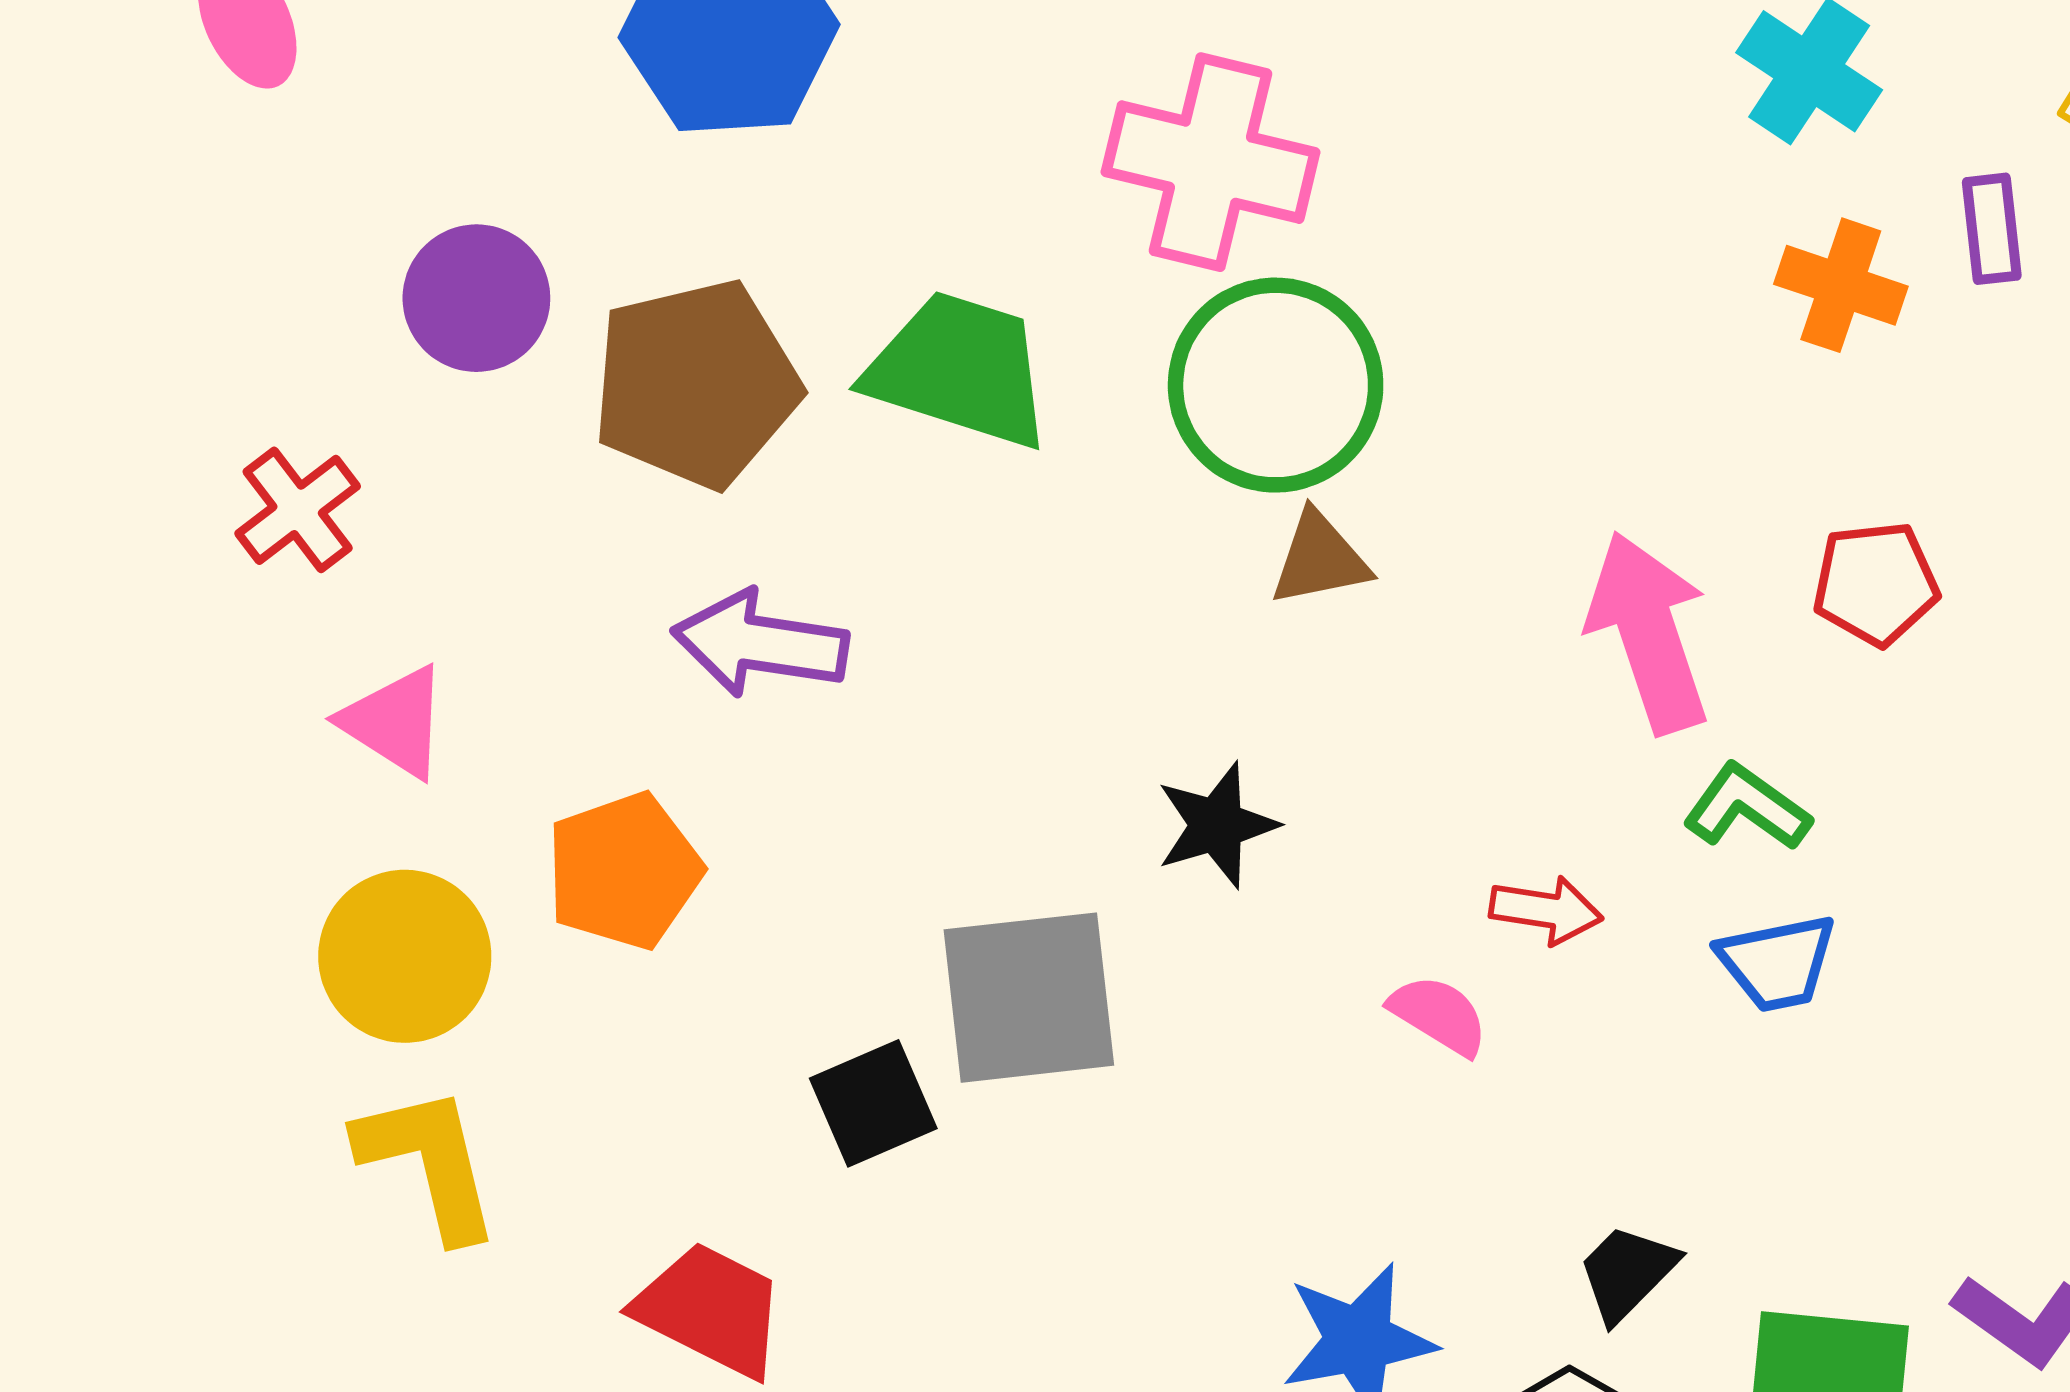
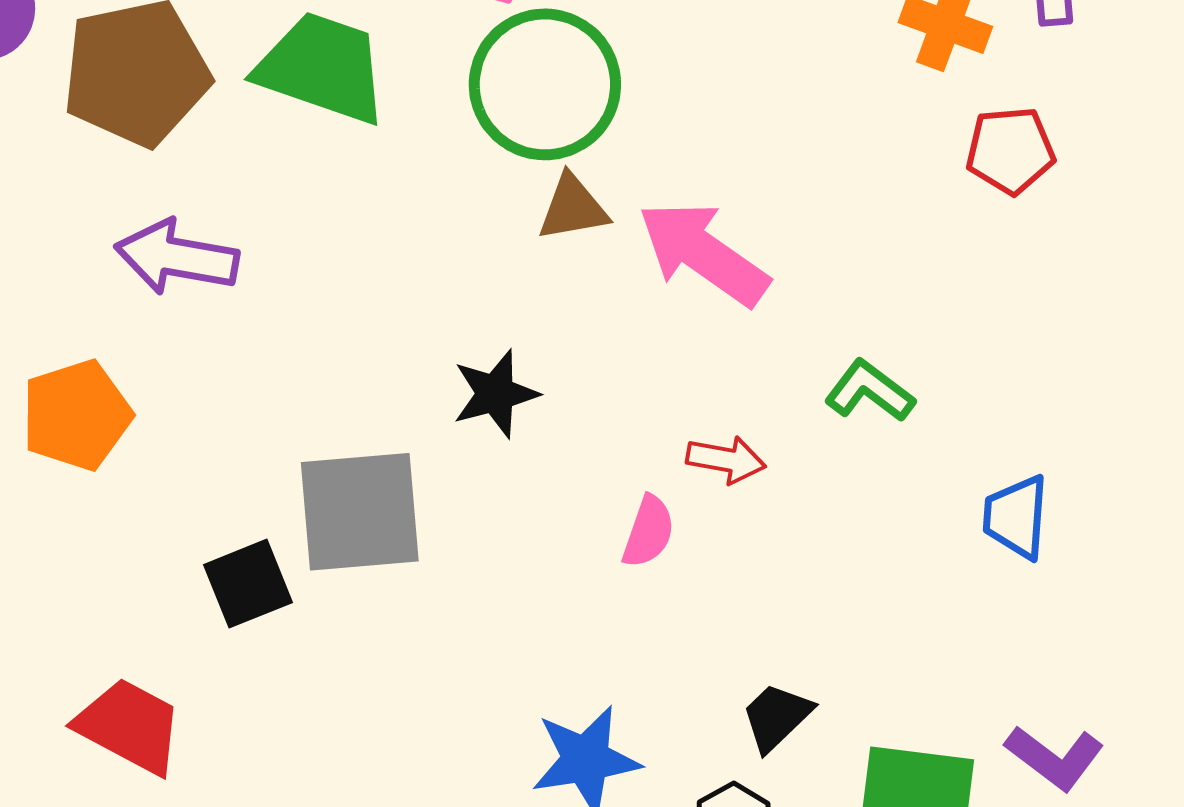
red pentagon: (1876, 583) -> (1010, 150), moved
pink arrow: (1649, 632) -> (703, 253), moved, turned -38
blue trapezoid: (1777, 963) -> (1016, 517), moved, turned 104
pink semicircle: (1439, 1015) -> (648, 532), turned 76

